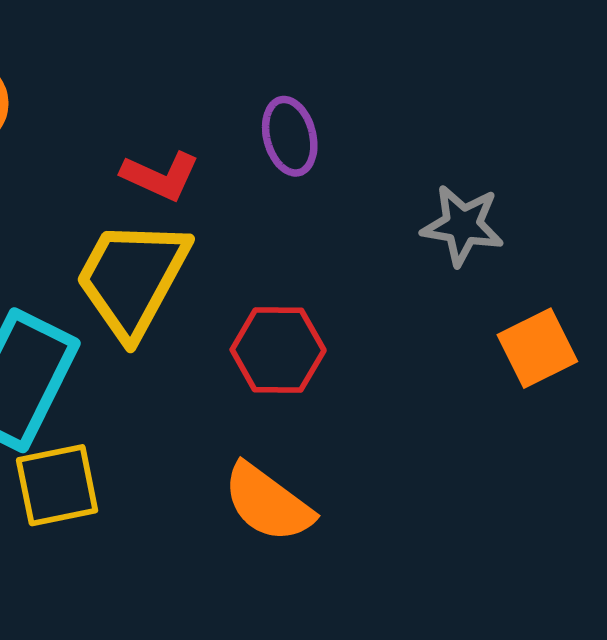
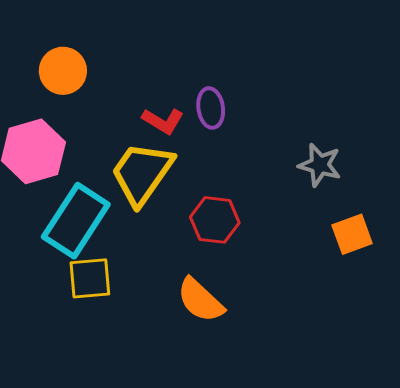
purple ellipse: (290, 136) -> (211, 108), moved

